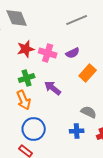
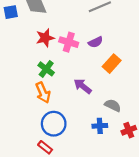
green cross: (27, 78) -> (46, 69), turned -35
purple arrow: (53, 88) -> (83, 86), moved

